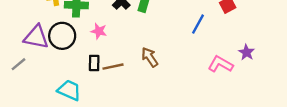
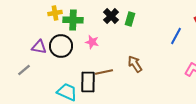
purple triangle: (36, 37) -> (39, 47), size x0.7
black rectangle: (94, 63) -> (88, 82), moved, size x1.5

